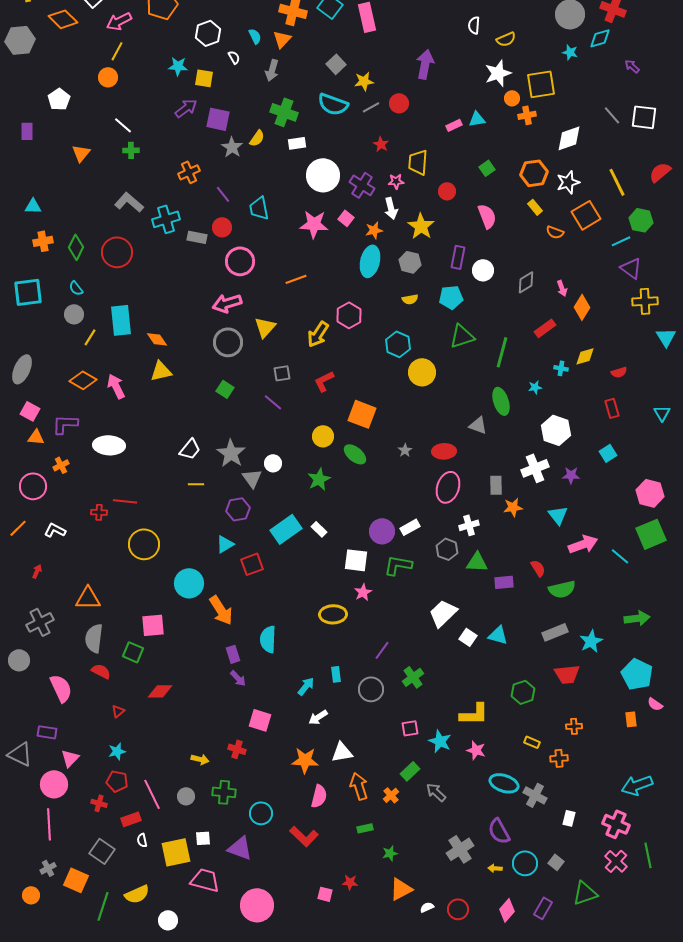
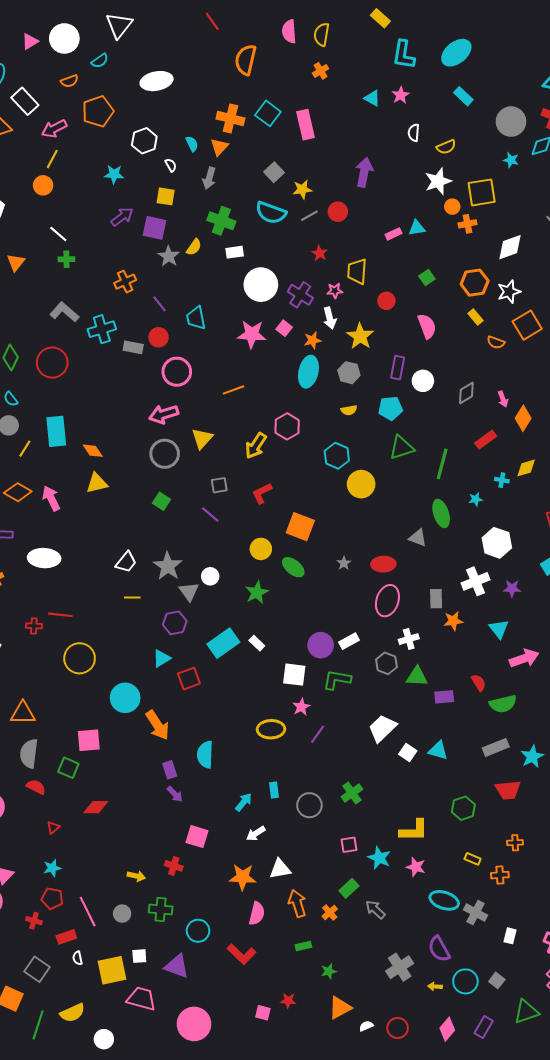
yellow square: (204, 78) -> (166, 196), moved
purple line: (382, 650) -> (318, 734), moved

